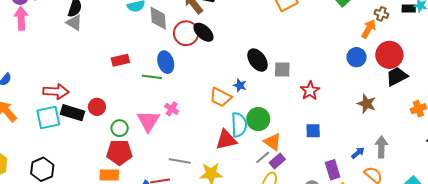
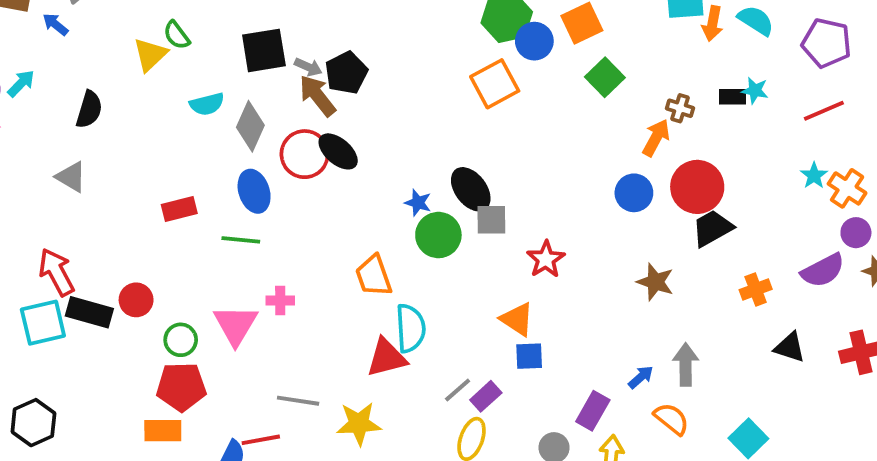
gray diamond: (158, 18) -> (250, 126), turned 30
gray triangle: (74, 23) -> (71, 177), moved
black ellipse: (257, 60) -> (471, 189), moved
blue ellipse: (166, 62) -> (254, 191), moved
blue star: (240, 85) -> (418, 203), moved
red arrow: (56, 92) -> (56, 272), turned -120
orange trapezoid: (220, 97) -> (374, 276), turned 45
pink cross: (172, 109) -> (280, 300), turned -32
green circle: (258, 119) -> (438, 235), moved
blue square: (313, 131) -> (529, 356), moved
orange triangle: (273, 142) -> (517, 319), moved
purple rectangle: (333, 170) -> (593, 411), turned 48

